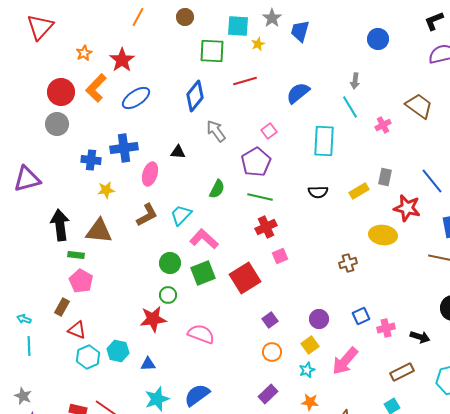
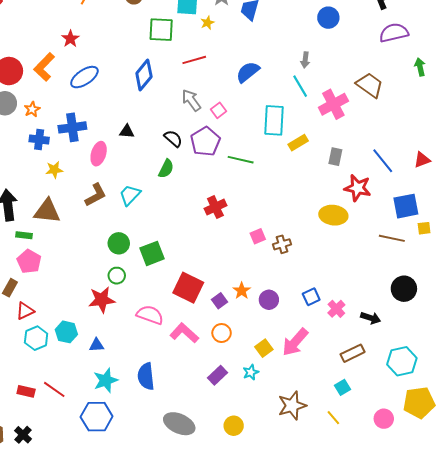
orange star: (84, 53) -> (32, 109), moved
red star: (122, 60) -> (70, 39), size x0.7
pink cross: (383, 125) -> (333, 104), size x1.8
gray arrow: (216, 131) -> (191, 100), moved
yellow rectangle: (359, 191) -> (298, 143), moved
black semicircle: (318, 192) -> (173, 139), moved, turned -138
green line: (260, 197) -> (241, 160), moved
pink L-shape: (204, 239) -> (184, 333), moved
pink square: (280, 256) -> (258, 236), moved
brown cross: (348, 263) -> (282, 244), moved
red square: (245, 278) -> (188, 288), moved, turned -32
pink cross: (386, 328) -> (336, 309), turned -30
red triangle: (77, 330) -> (25, 311), turned -48
yellow square: (310, 345) -> (264, 348), moved
cyan star: (307, 370) -> (251, 372), moved
blue semicircle: (197, 395) -> (146, 376), turned -60
orange star: (310, 402) -> (242, 291), moved, turned 30

